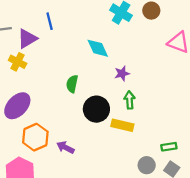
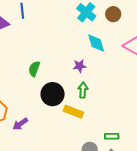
cyan diamond: (98, 48) -> (96, 43), moved
purple arrow: (65, 147) -> (20, 124), turned -70

